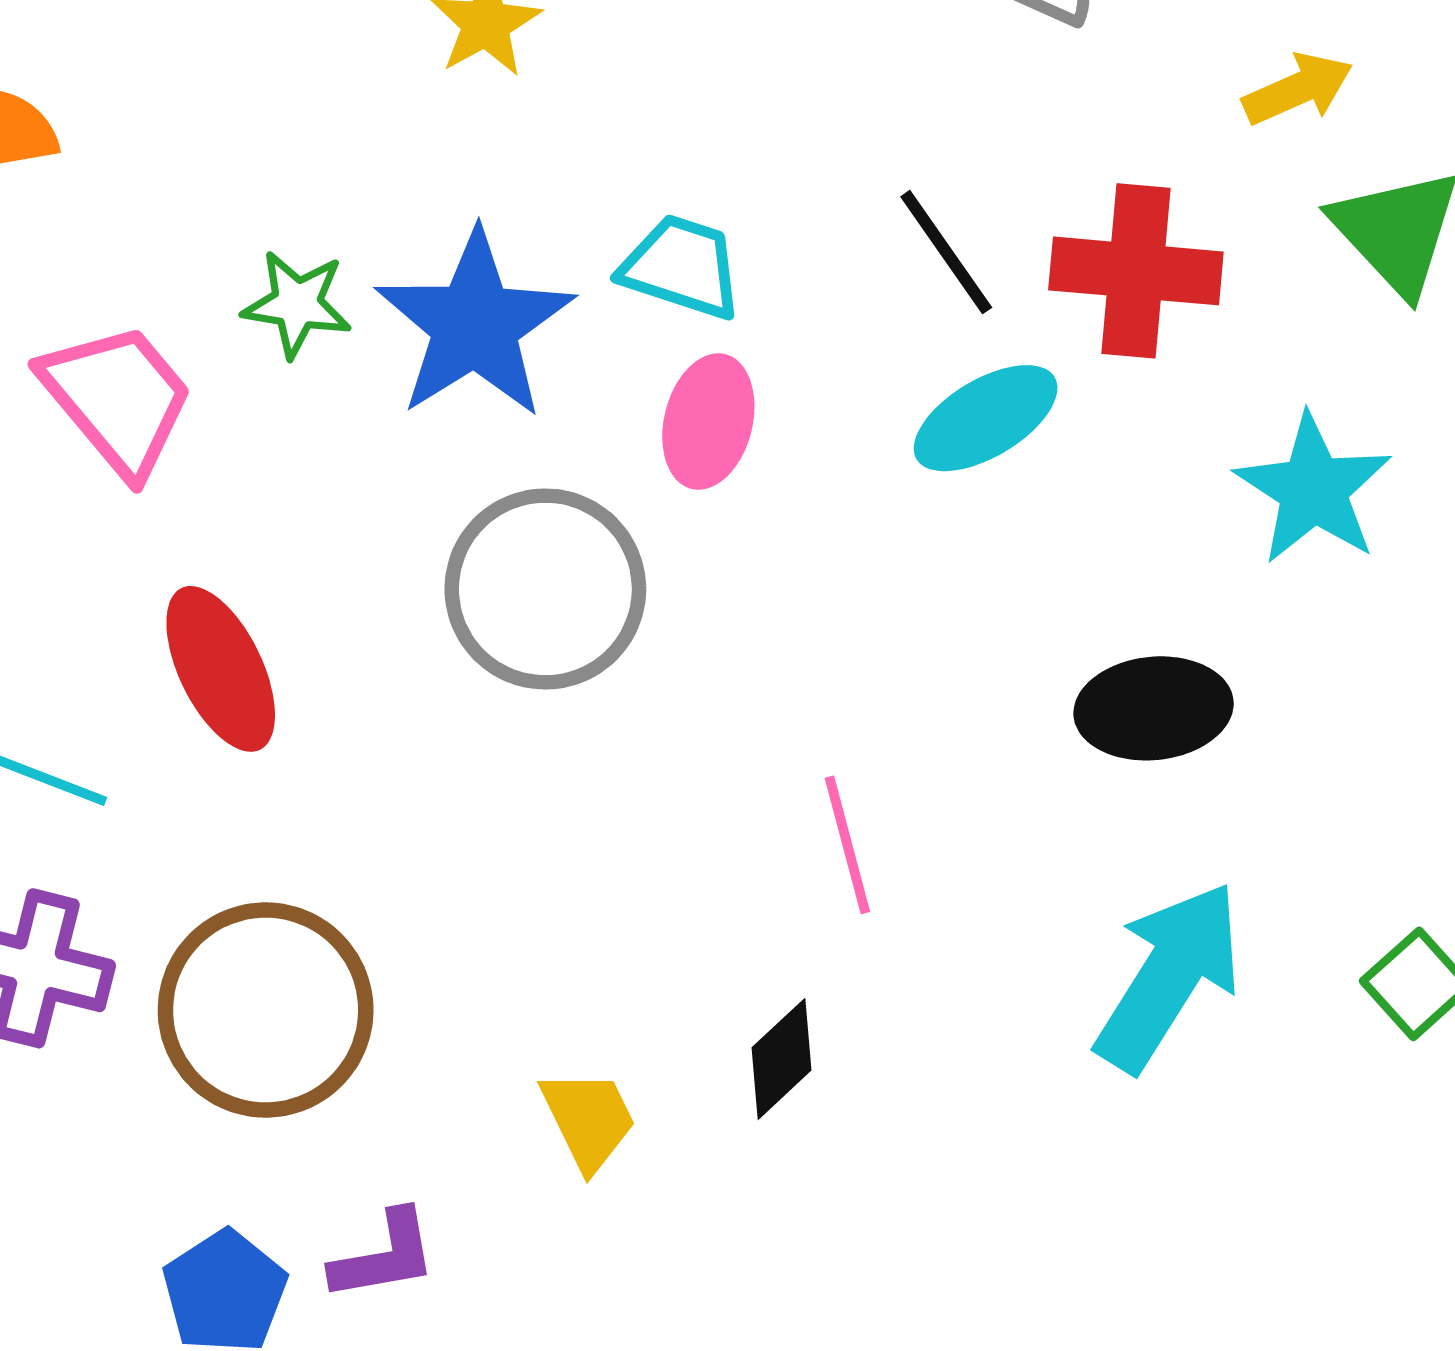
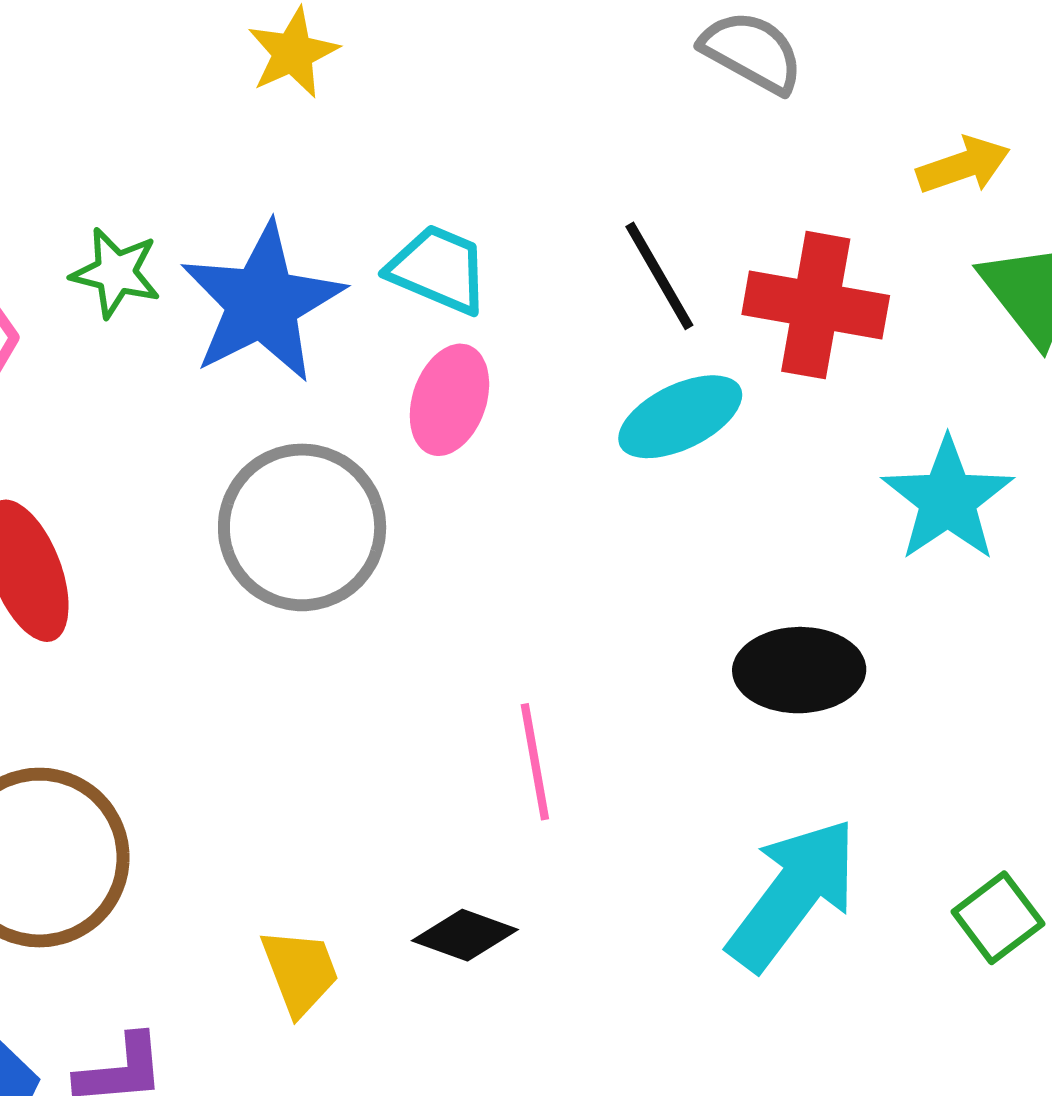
black diamond: (781, 1059) -> (465, 935), turned 58

